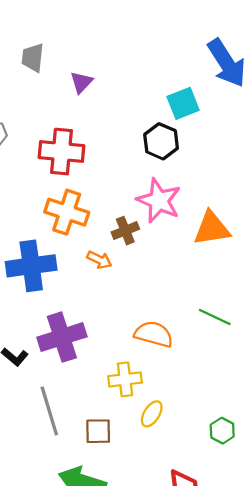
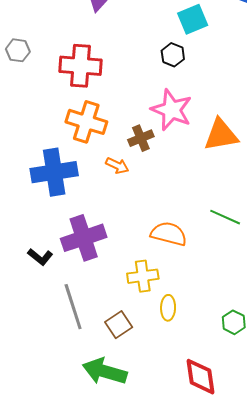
black hexagon: (161, 141) -> (173, 55), size x0.7
yellow ellipse: (152, 414) -> (168, 308), turned -30
brown square: (98, 431) -> (119, 325), turned -32

